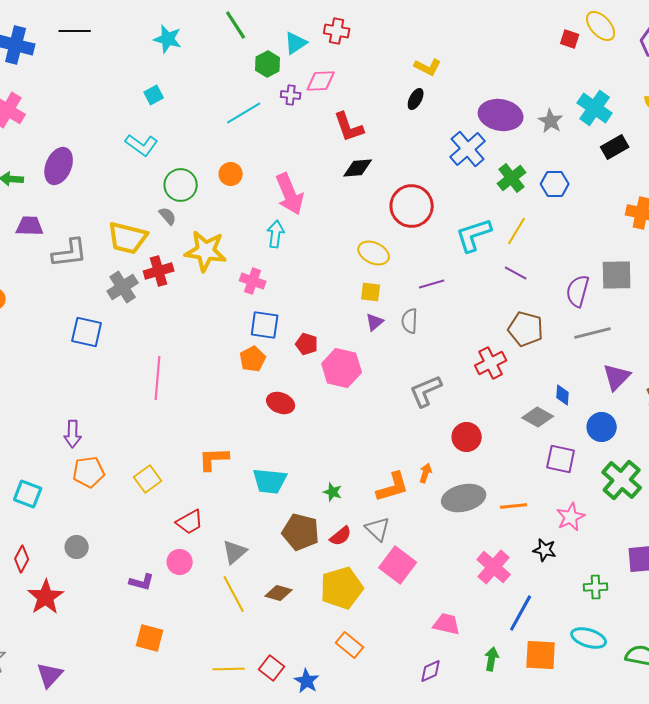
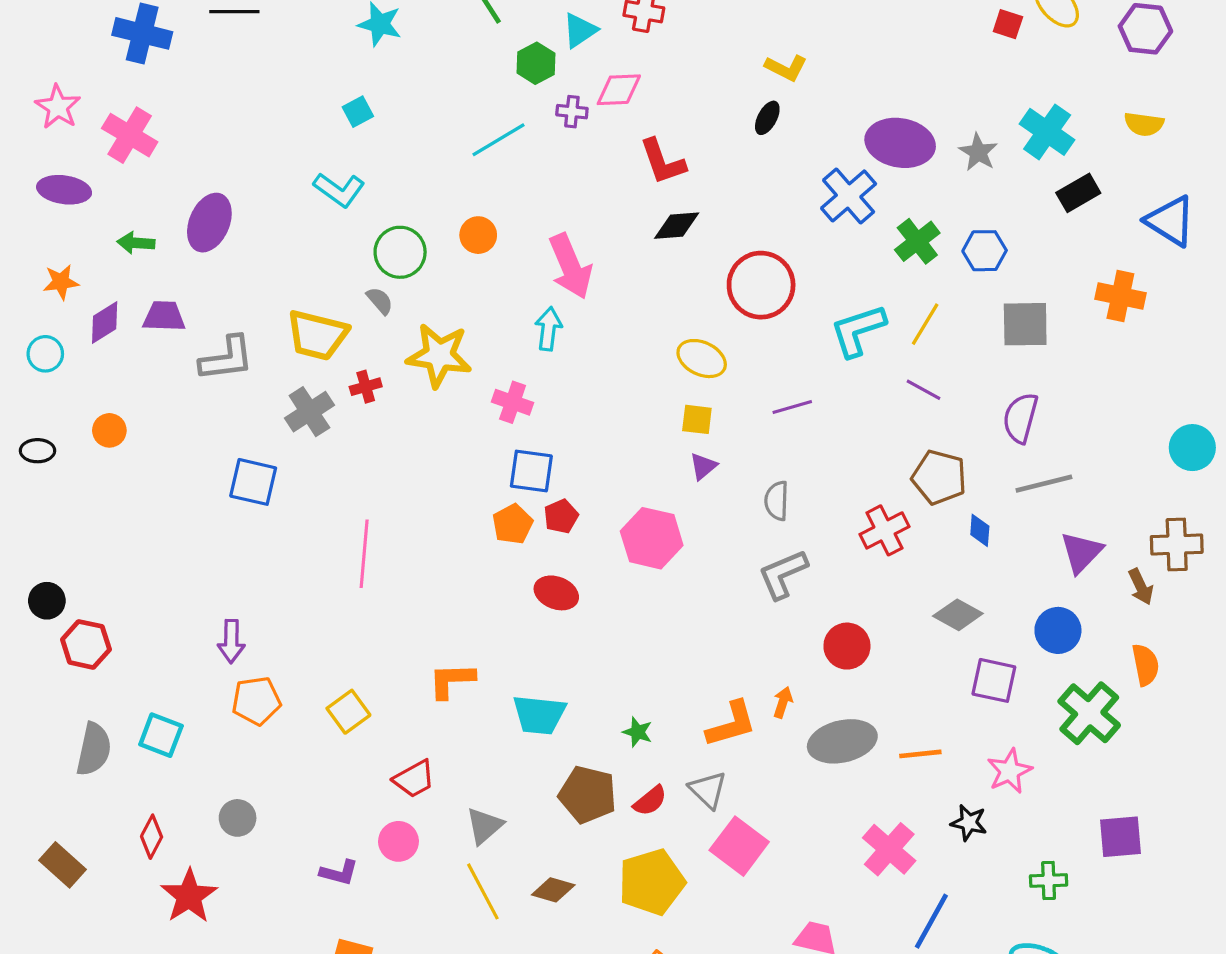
red cross: (159, 271) -> (366, 387), size x0.7
gray square: (617, 275) -> (1025, 324), moved
gray semicircle: (410, 321) -> (777, 501), moved
red pentagon: (307, 344) -> (561, 516), moved, turned 30
blue diamond: (563, 395) -> (980, 530), moved

